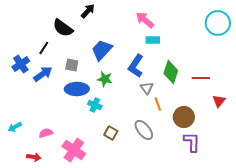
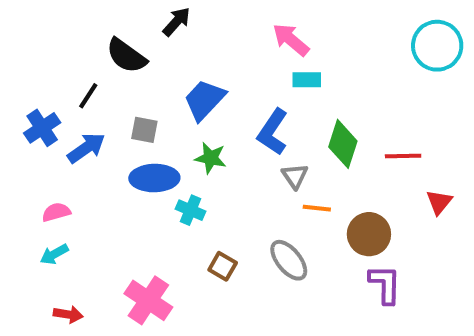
orange line: (158, 104) -> (317, 208), turned -64
cyan arrow: (15, 127) -> (54, 254), moved
pink semicircle: (46, 133) -> (56, 212), moved

